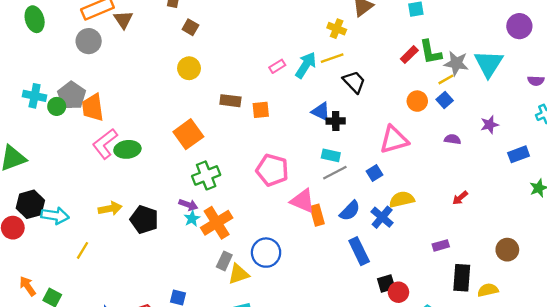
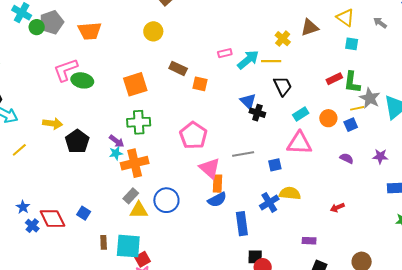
orange trapezoid: (93, 107) -> (90, 31), moved, turned -105
cyan rectangle: (331, 155) -> (301, 114), moved, turned -63
blue semicircle: (350, 211) -> (217, 200), moved

